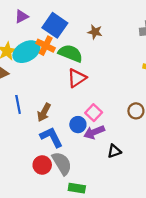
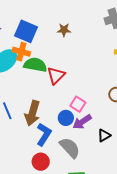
green semicircle: (70, 53) -> (35, 65), moved
brown arrow: (44, 112) -> (32, 113), size x1.4
blue L-shape: (51, 137) -> (44, 134), turned 70
gray semicircle: (62, 163) -> (70, 148), moved

